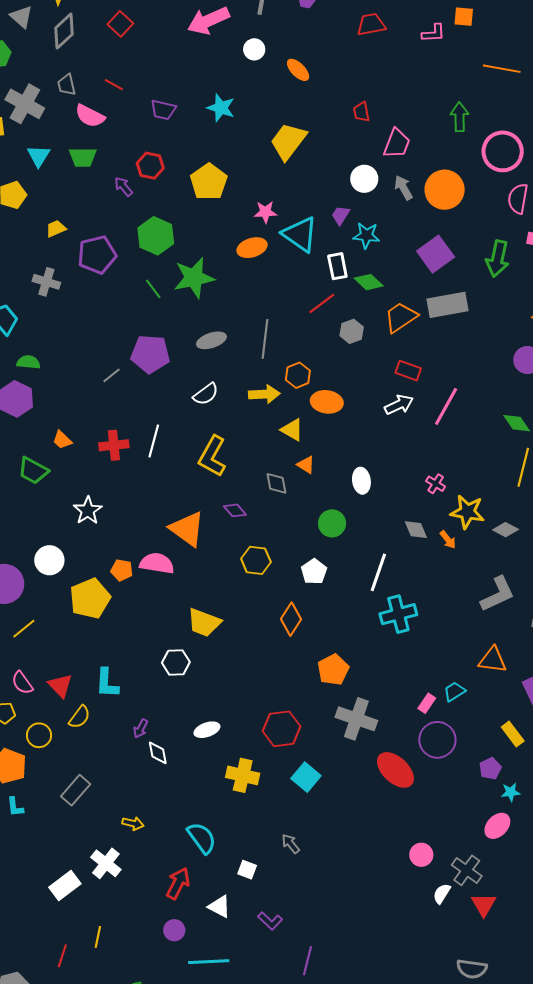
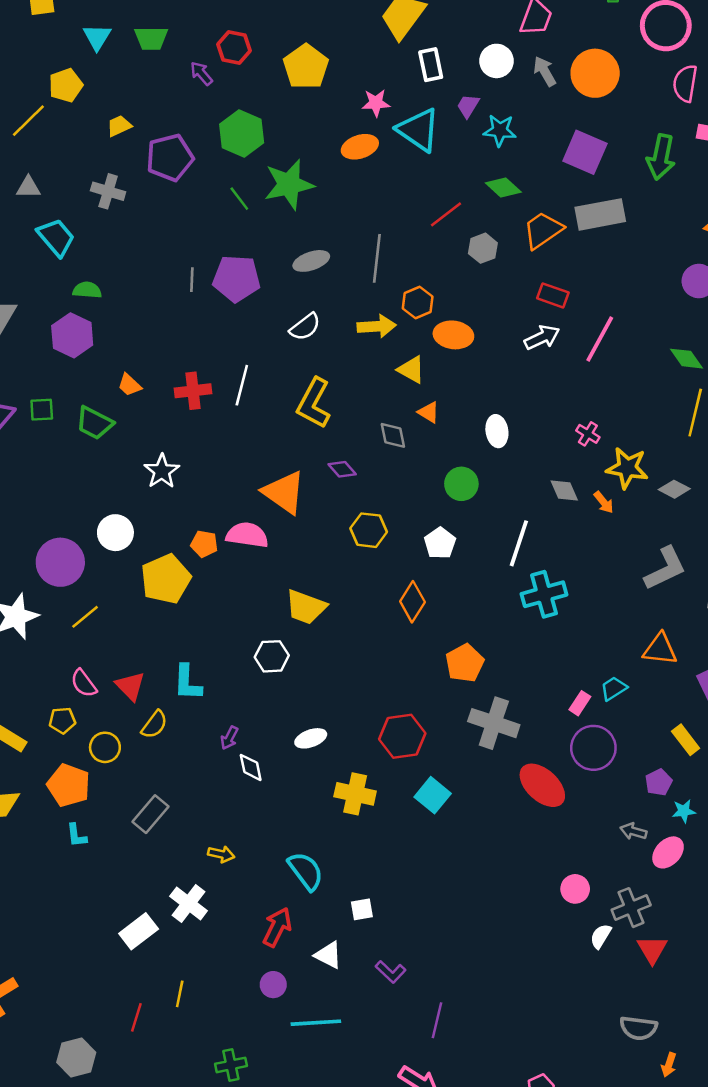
purple square: (436, 254) -> (585, 152), turned -30
white rectangle: (337, 266) -> (431, 65), moved
gray line: (111, 375) -> (192, 280), moved, turned -48
gray arrow: (291, 844) -> (633, 831), moved, turned -35
white square: (247, 870) -> (362, 909), turned -30
gray cross: (467, 870) -> (631, 908), turned 32

